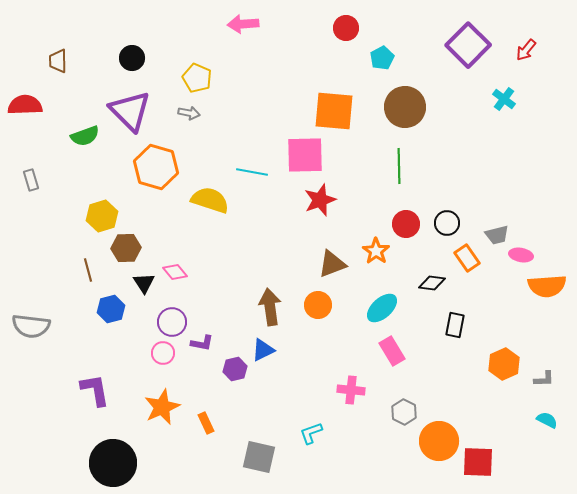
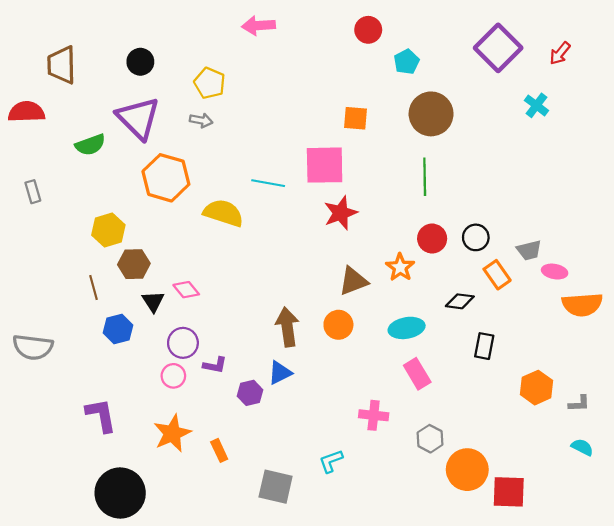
brown trapezoid: (58, 61) -> (62, 65), size x1.5
orange square: (334, 111) -> (355, 118), size x0.6
cyan ellipse: (382, 308) -> (407, 328), turned 32

